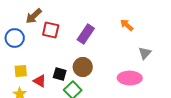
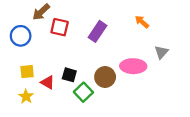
brown circle: (83, 67) -> (105, 77), moved
pink ellipse: (130, 78) -> (133, 66), moved

